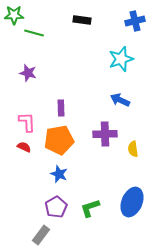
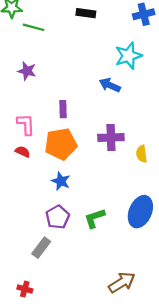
blue arrow: (120, 100) -> (110, 85), moved

